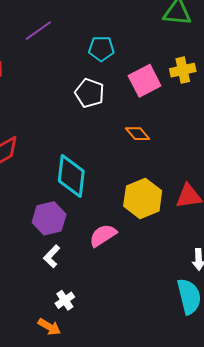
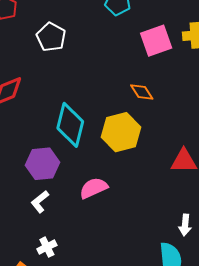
white pentagon: (89, 93) -> (51, 37), moved
yellow hexagon: (143, 198) -> (121, 132), moved

